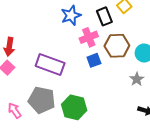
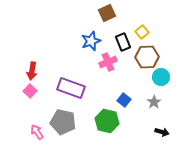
brown hexagon: (117, 46) -> (147, 57), moved
blue square: (94, 60) -> (124, 100), moved, turned -32
green hexagon: (74, 107) -> (107, 121), moved

